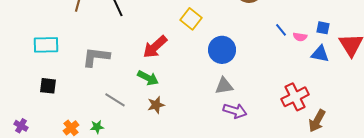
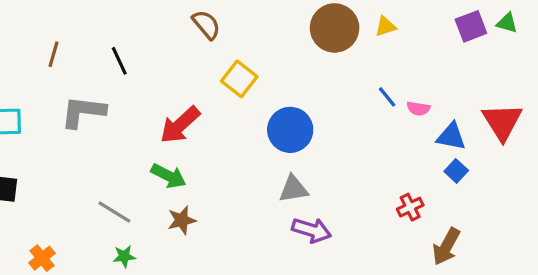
blue square: (323, 28) -> (456, 171), moved, turned 32
gray L-shape: (96, 57) -> (83, 112), moved
red cross: (295, 97) -> (410, 207), size x0.6
green star: (97, 127) -> (124, 256), moved

